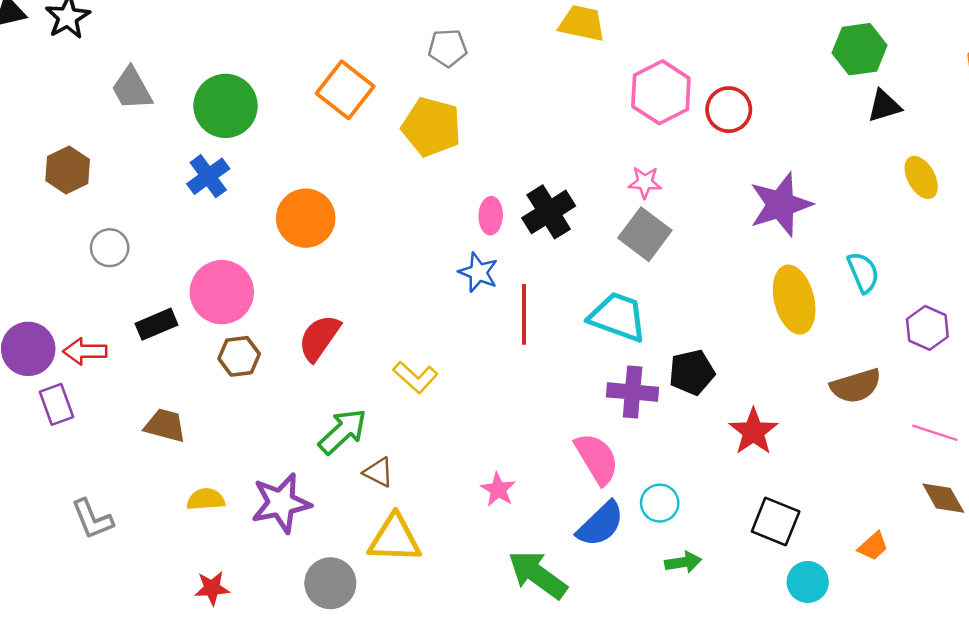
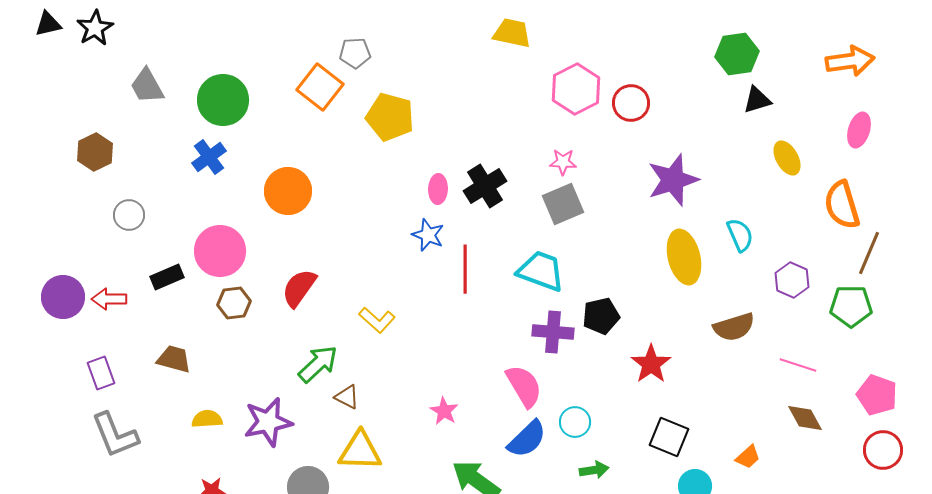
gray pentagon: (448, 48) -> (355, 53), moved
gray square: (645, 234) -> (563, 204), turned 30
purple rectangle: (57, 404) -> (101, 373), moved
gray L-shape: (92, 519) -> (115, 435), size x1.4

